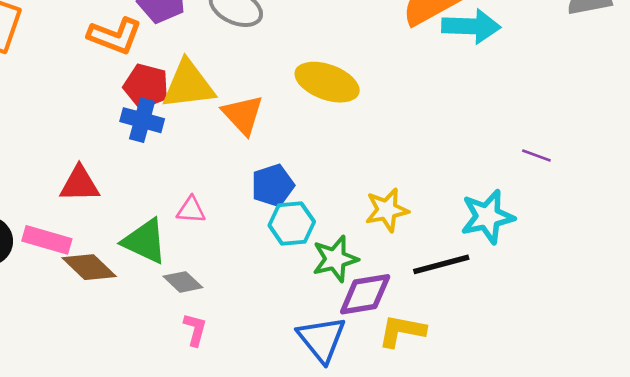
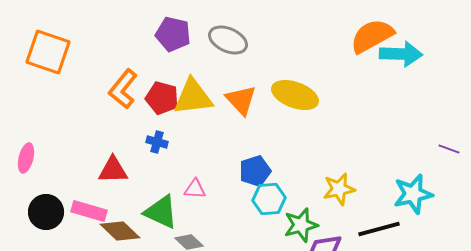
orange L-shape: (115, 36) -> (123, 89), moved, turned 108
orange triangle: (243, 115) -> (241, 100), moved
blue cross: (142, 120) -> (157, 142), moved, size x0.7

